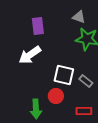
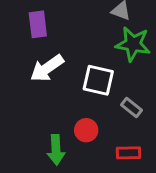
purple rectangle: (38, 26) -> (38, 24), moved
white square: (64, 75) -> (98, 80), moved

